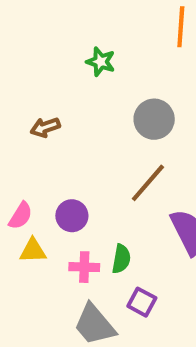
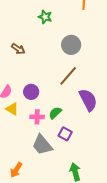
brown arrow: (45, 127) -> (18, 49), turned -128
yellow triangle: (33, 251) -> (12, 109), turned 32
green semicircle: (121, 259) -> (55, 113), turned -144

